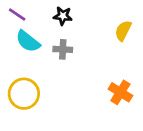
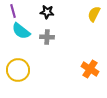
purple line: (17, 15) -> (13, 11), turned 40
yellow semicircle: (123, 31) -> (94, 14), moved

